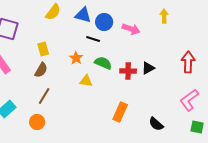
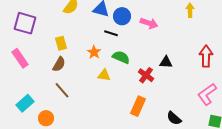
yellow arrow: (164, 16) -> (190, 10), moved
black triangle: (148, 68) -> (166, 62), turned 32
red cross: (128, 71) -> (146, 75), moved, turned 35
brown line: (44, 96) -> (62, 90), turned -72
orange circle: (37, 122) -> (46, 118), moved

